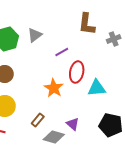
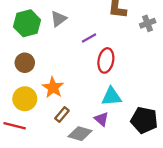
orange star: (54, 88) -> (53, 88), moved
cyan triangle: (97, 88) -> (112, 97), moved

